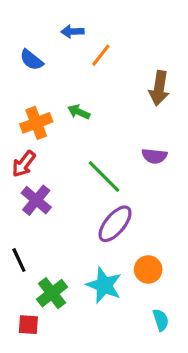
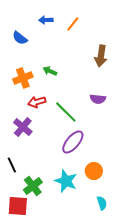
orange line: (101, 55) -> (73, 24), moved
red arrow: (24, 164) -> (37, 102), moved, turned 36
red square: (28, 325) -> (18, 206), size x1.5

